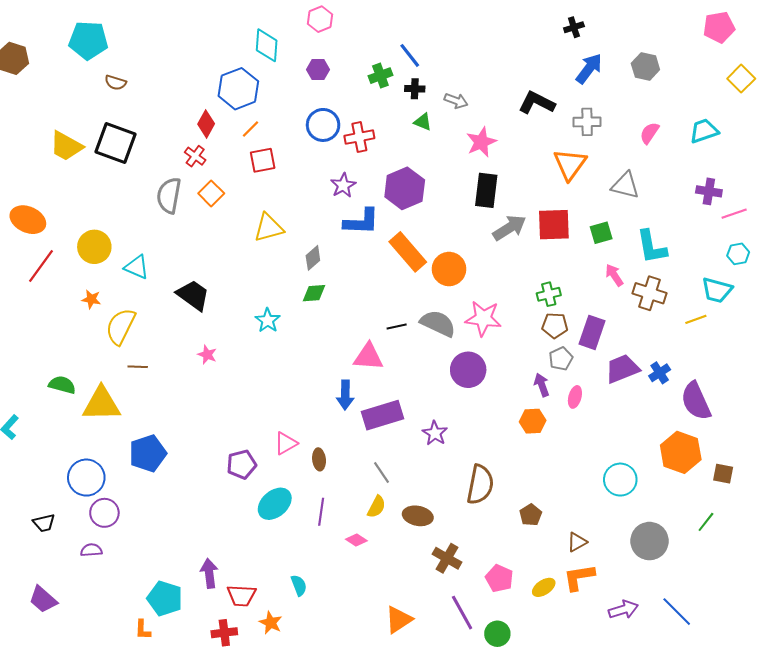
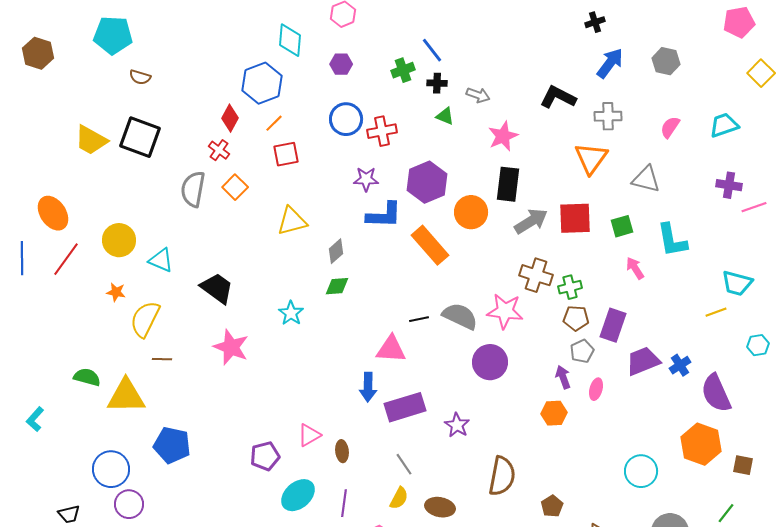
purple star: (343, 185) -> (366, 179), turned 30
orange ellipse: (28, 220) -> (53, 213), turned 32
cyan hexagon: (738, 254) -> (758, 345), moved
orange circle: (449, 269) -> (471, 212), moved
brown cross: (649, 293) -> (536, 275), moved
pink star: (207, 355) -> (231, 347), size x1.8
blue pentagon: (148, 453) -> (172, 445), turned 30

